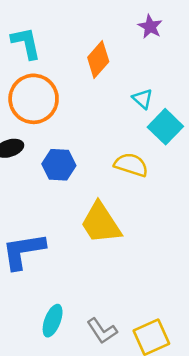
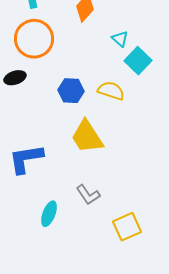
blue hexagon: (59, 165) -> (71, 91), moved
gray L-shape: (102, 331) -> (88, 195), moved

